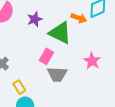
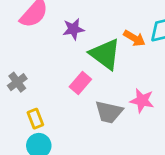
pink star: (92, 61) -> (142, 101), turned -30
gray trapezoid: (57, 74) -> (109, 112), moved

